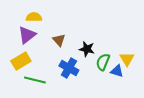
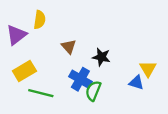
yellow semicircle: (34, 17) -> (40, 20), turned 98
purple triangle: (27, 35) -> (16, 35), moved
green semicircle: (103, 62) -> (93, 91), moved

